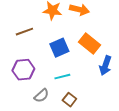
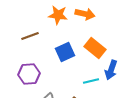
cyan line: (62, 77) -> (91, 81), moved

